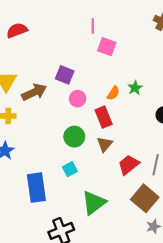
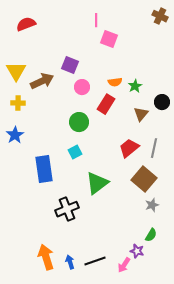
green star: (135, 88) -> (135, 86), moved
orange semicircle: (113, 93) -> (115, 82), turned 48
red rectangle: (104, 117) -> (106, 104), turned 54
brown triangle: (105, 144) -> (141, 114), moved

